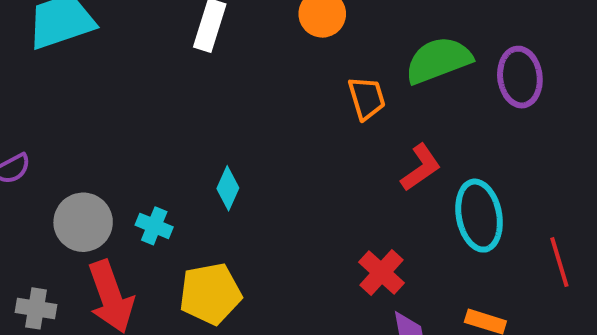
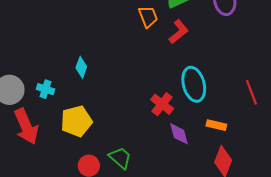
red L-shape: (421, 168) -> (179, 32), moved
cyan ellipse: (479, 216) -> (194, 84), moved

